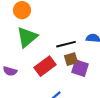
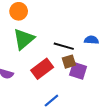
black line: (66, 44) -> (64, 46), turned 30

